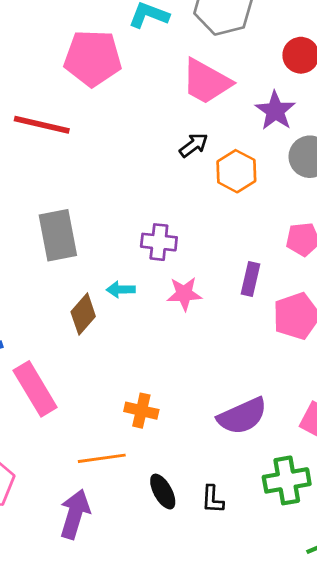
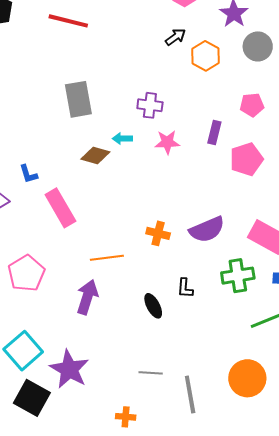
brown diamond: (83, 314) -> (95, 155), turned 64
orange cross: (141, 411) -> (158, 233), moved
black ellipse: (163, 492) -> (153, 306), moved

